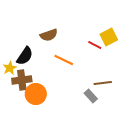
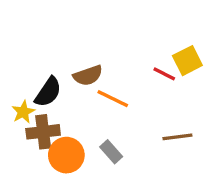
brown semicircle: (49, 35) -> (88, 75), moved
gray rectangle: (91, 96) -> (111, 152), moved

